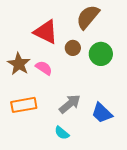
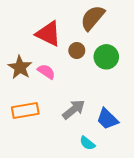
cyan semicircle: (62, 133) -> (87, 143), moved

